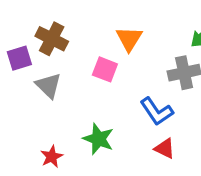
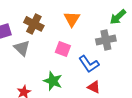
brown cross: (52, 39) -> (34, 24), moved
pink square: (105, 69) -> (63, 49), moved

